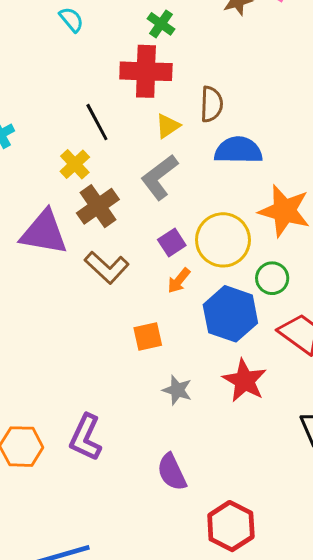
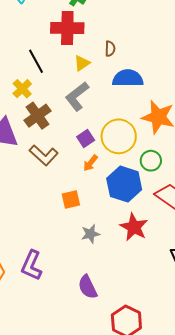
brown semicircle: (211, 104) -> (110, 49), size x0.7
gray star: (177, 390) -> (90, 234), turned -30

